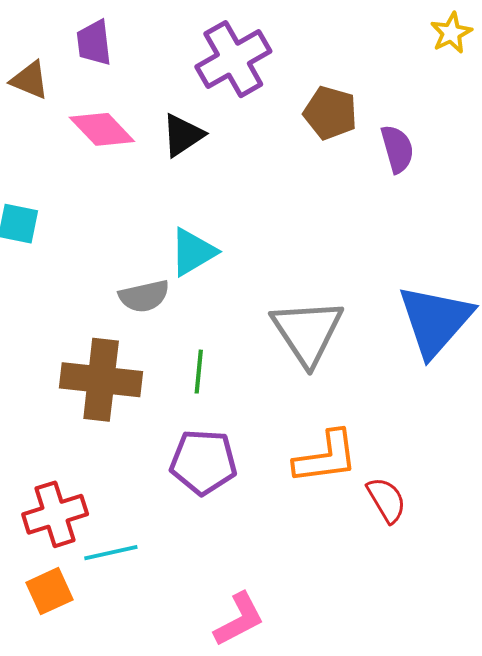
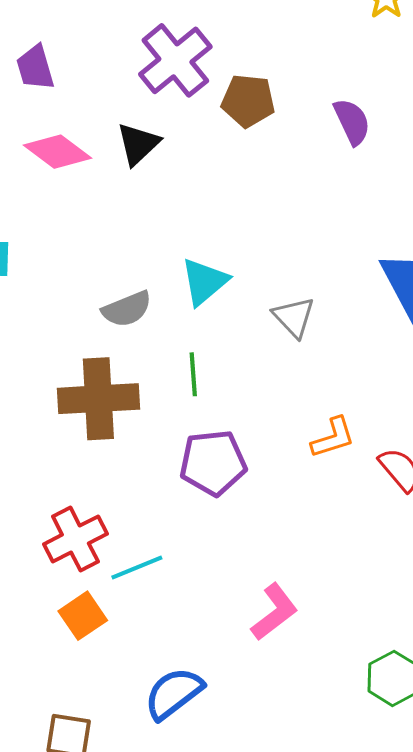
brown pentagon: (330, 113) -> (248, 101), moved
cyan triangle: (193, 252) -> (204, 282), moved
gray triangle: (307, 332) -> (294, 317), size x0.6
orange L-shape: (326, 457) -> (333, 438), size x0.7

